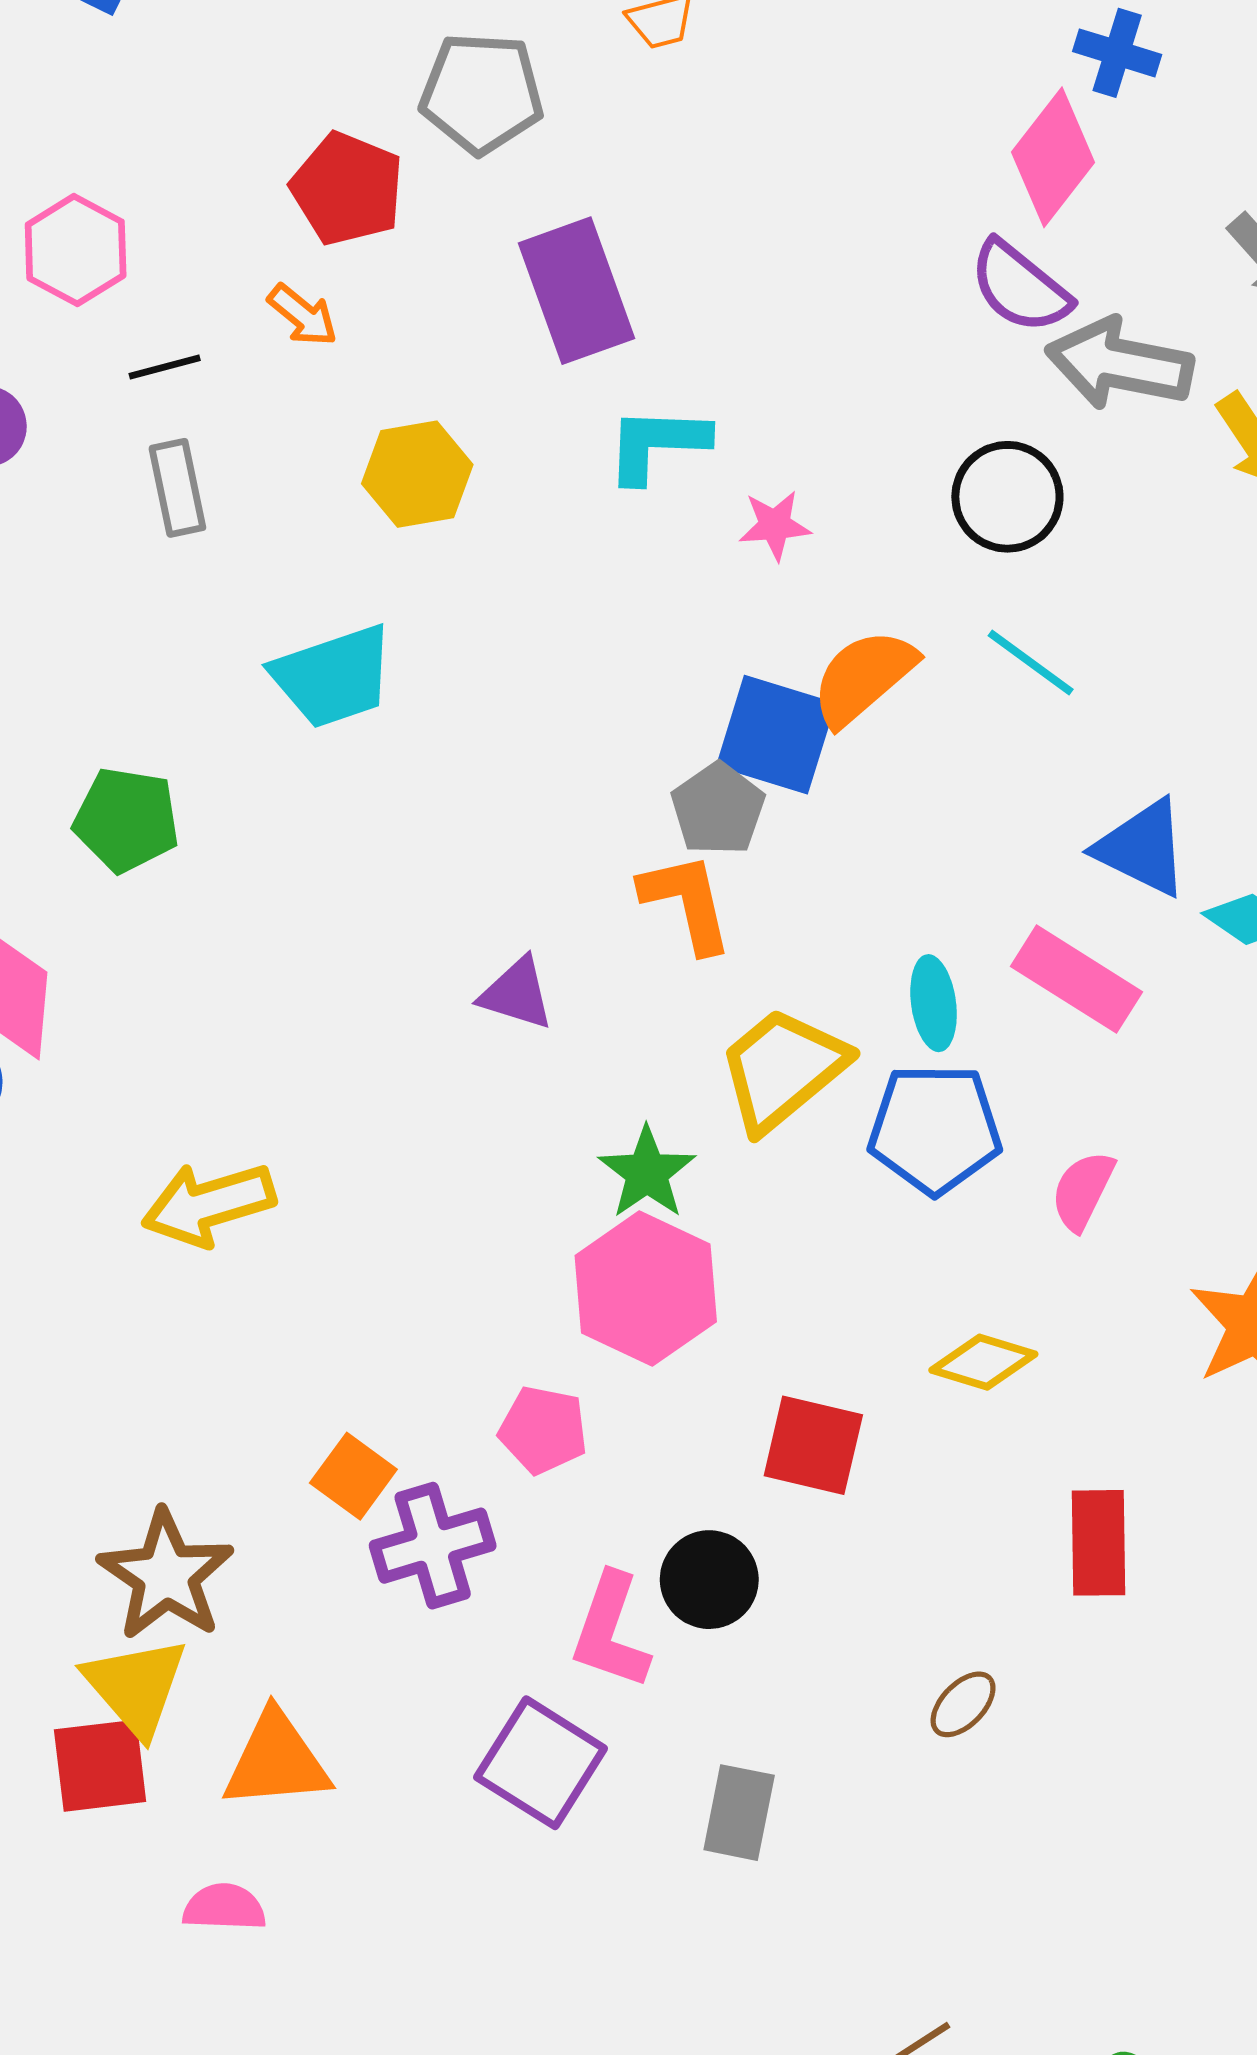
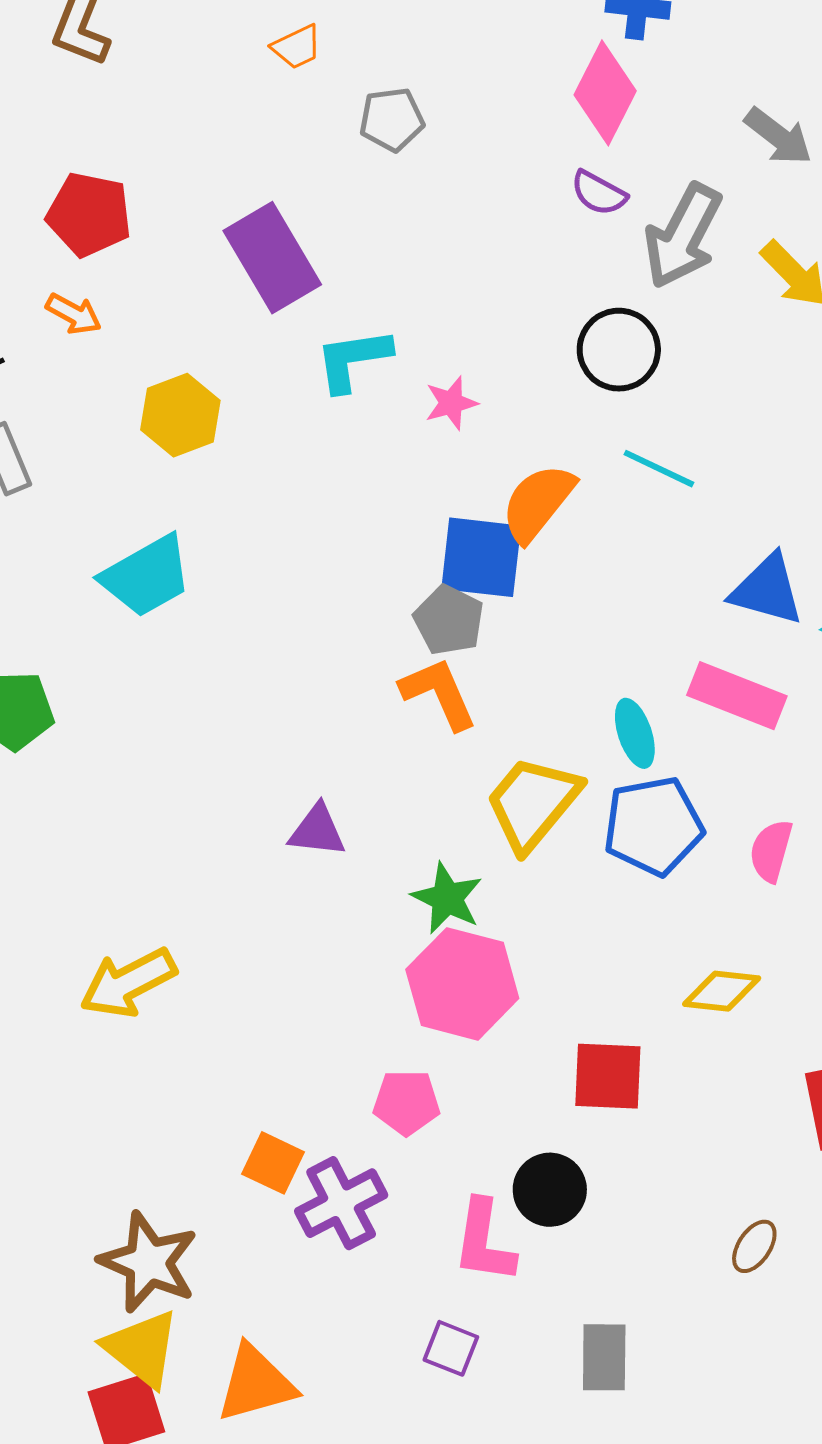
gray pentagon: (482, 93) -> (392, 119), moved, size x0.7
purple semicircle: (1020, 287) -> (599, 193), size x0.7
gray arrow: (1119, 364) -> (683, 236), turned -63
purple triangle: (517, 994) -> (317, 831), moved
purple square: (541, 1763) -> (451, 1348), size x0.6

